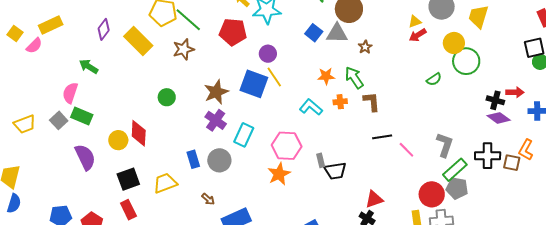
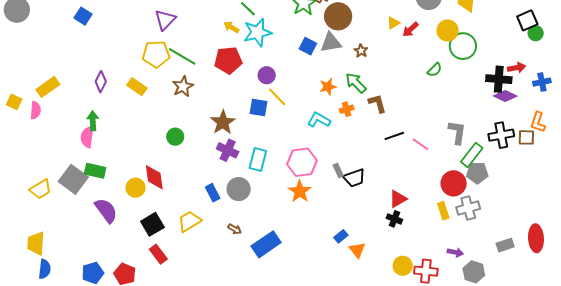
yellow triangle: (415, 22) -> (393, 23), moved
yellow rectangle: (138, 41) -> (137, 87), size x0.7
pink semicircle: (34, 46) -> (35, 110), turned -30
green arrow: (89, 66) -> (93, 121), turned 66
blue square: (254, 84) -> (258, 107), size x0.7
pink semicircle: (70, 93) -> (87, 137), moved
black cross: (495, 100) -> (499, 79), size x1.4
gray square: (59, 120) -> (73, 179), size x1.6

